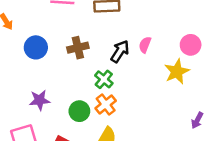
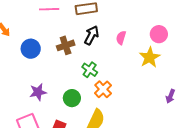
black arrow: (120, 51) -> (92, 35), moved
orange cross: (106, 105) -> (103, 89), moved

